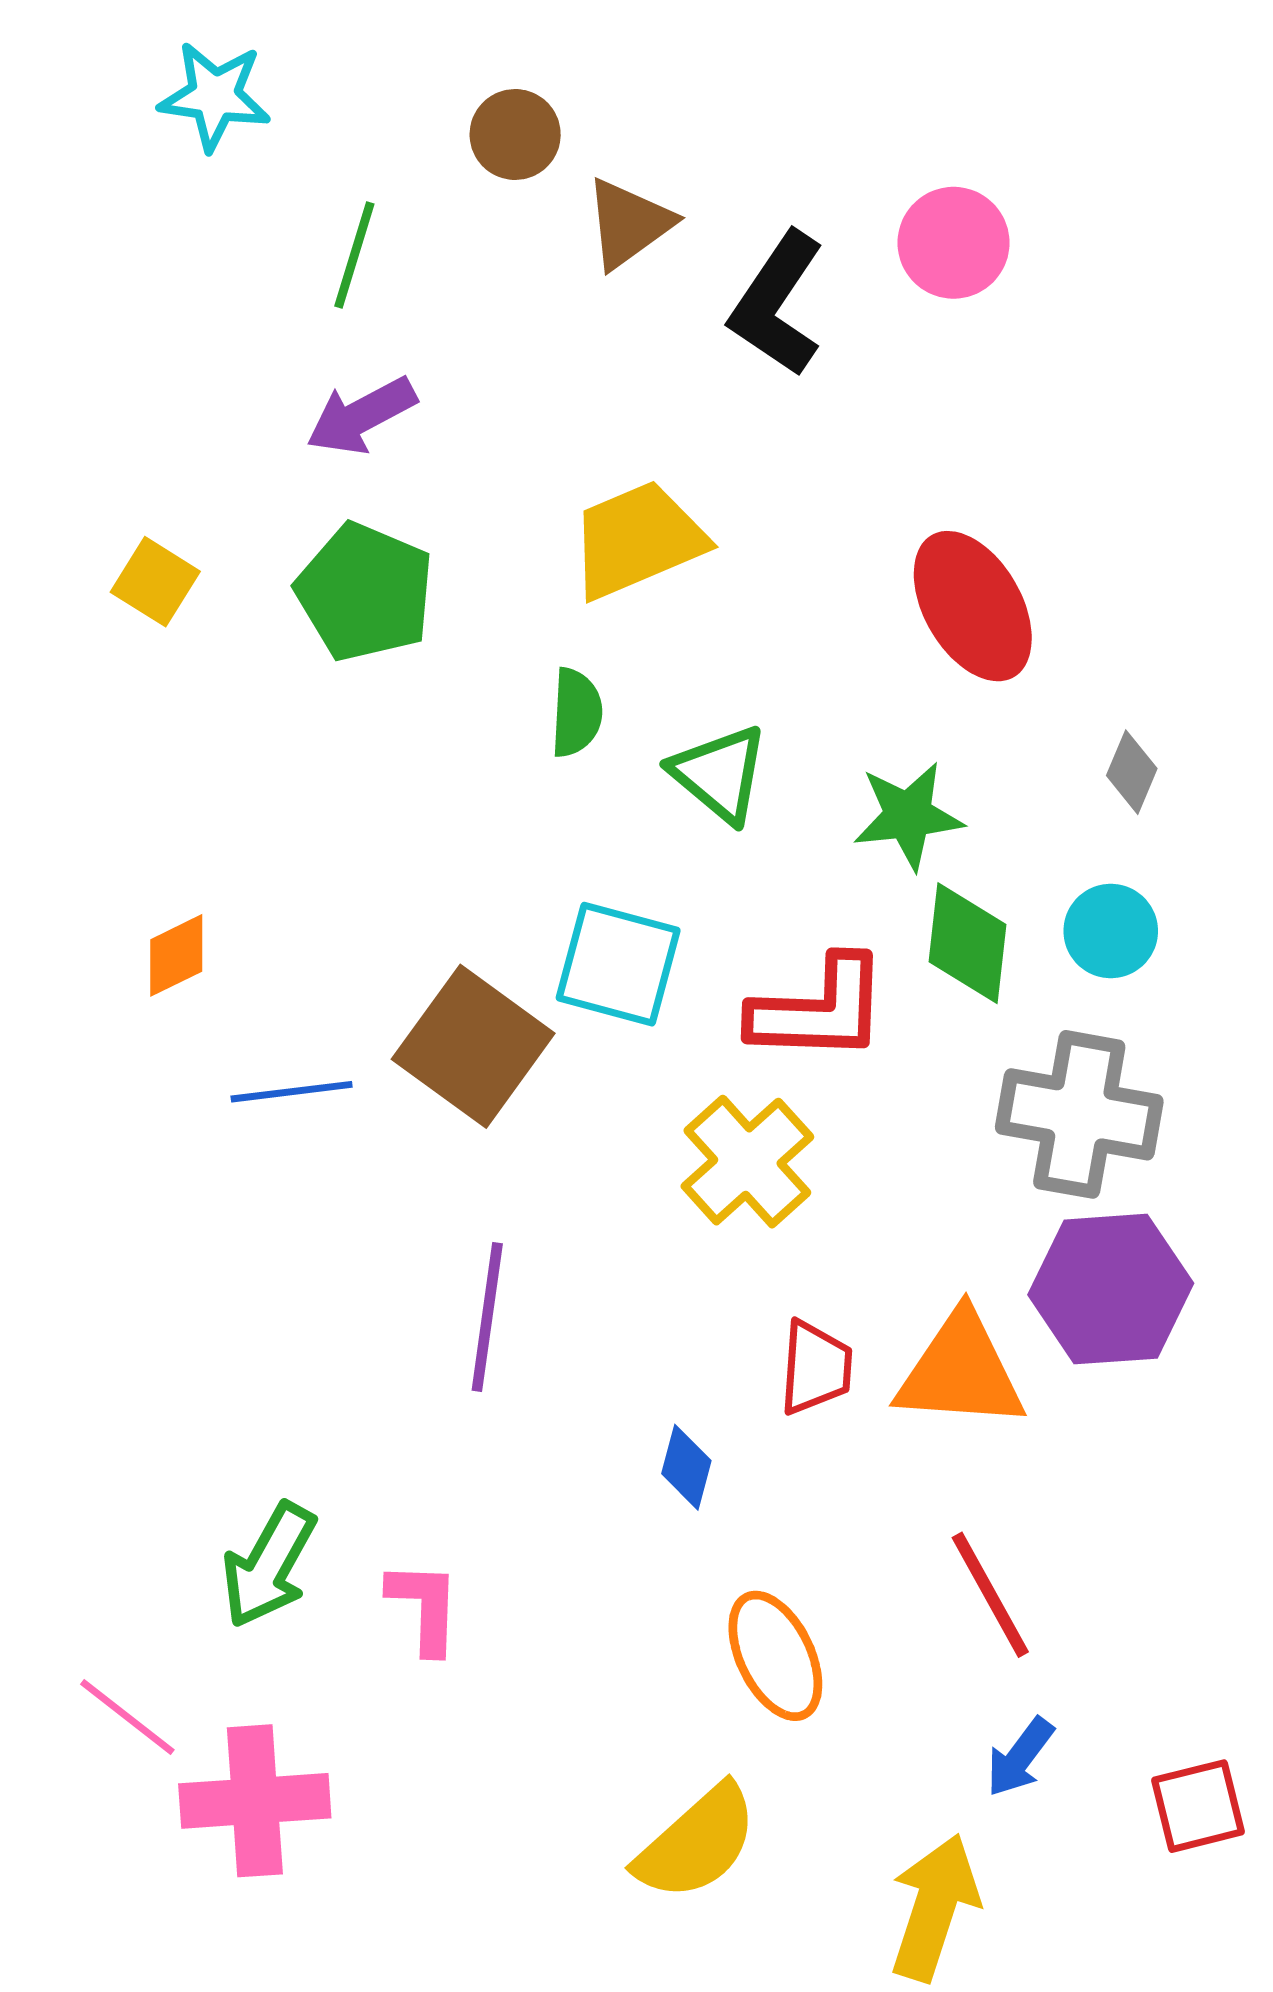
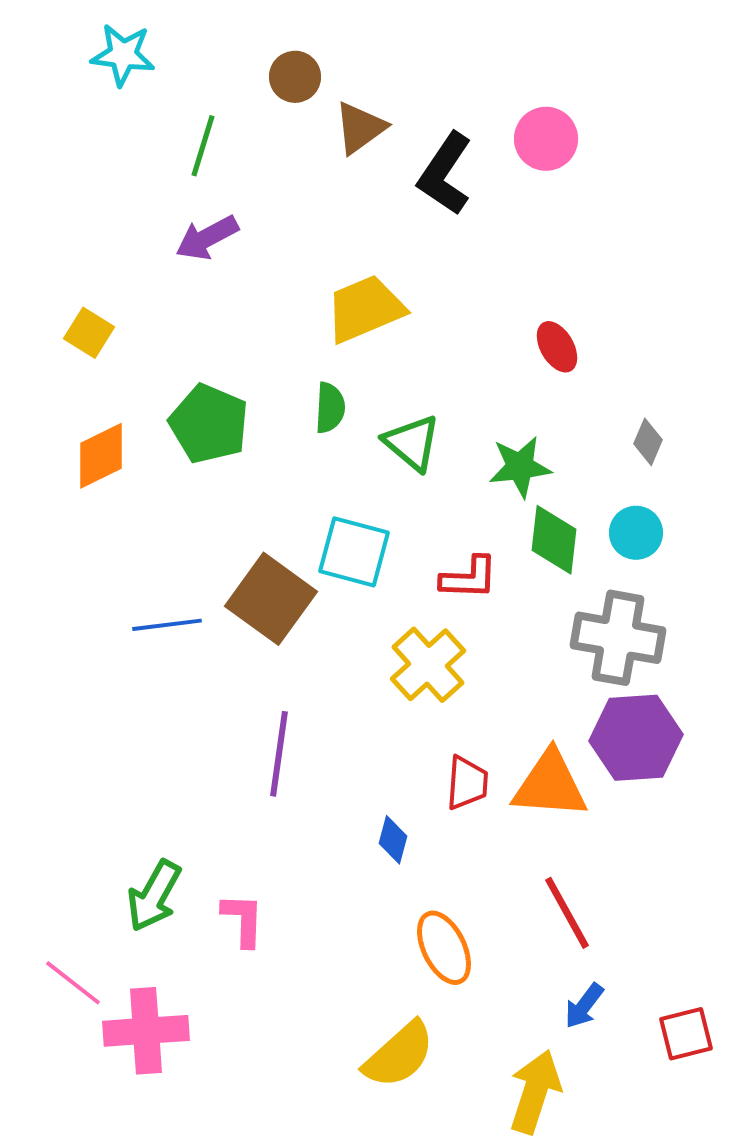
green pentagon: (365, 592) -> (209, 424), moved
red ellipse: (973, 606) -> (557, 347), size x0.6
orange diamond: (176, 955) -> (101, 456), moved, size x1.4
red L-shape: (819, 1010) -> (469, 578), size x0.7

